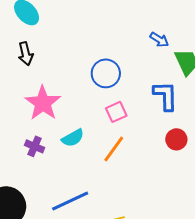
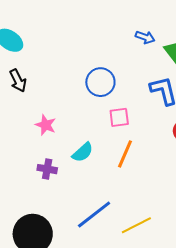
pink star: (43, 103) -> (46, 125), size x0.6
pink square: (116, 112) -> (119, 117), turned 30

